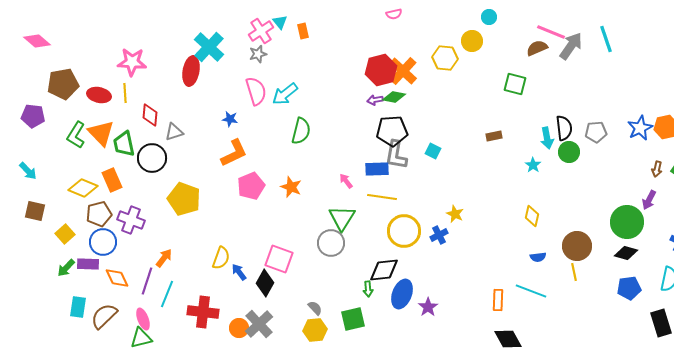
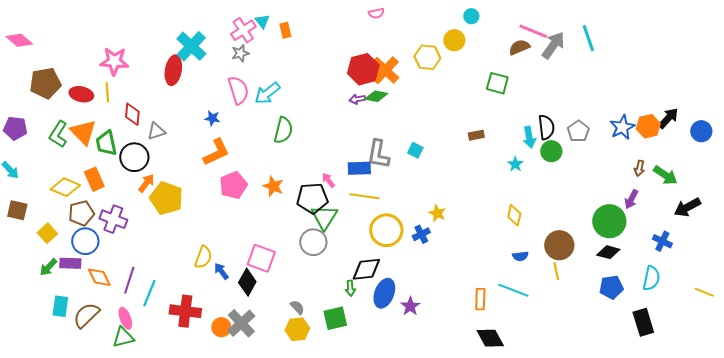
purple pentagon: (33, 116) -> (15, 128), moved
black pentagon: (392, 131) -> (312, 198), moved
gray pentagon: (596, 132) -> (578, 131), turned -30
orange arrow: (164, 258) -> (146, 183), moved

